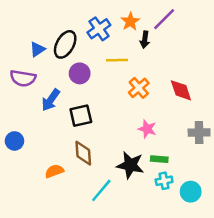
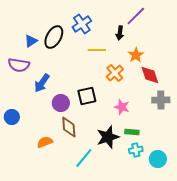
orange star: (130, 22) -> (136, 55), moved
purple circle: (80, 73) -> (61, 103), moved
black square: (81, 116) -> (87, 96), moved
gray cross: (199, 133) -> (161, 100), moved
black star: (130, 165) -> (108, 137), turned -30

